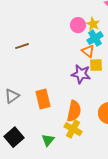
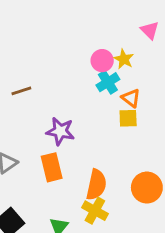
cyan cross: (95, 38) -> (108, 82), moved
orange triangle: (88, 51) -> (131, 98), moved
purple star: (81, 74) -> (60, 131), moved

